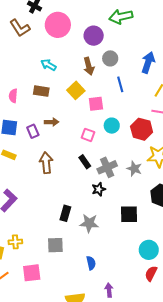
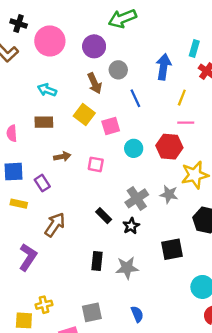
purple rectangle: (33, 131) -> (42, 183), moved
pink square: (88, 135) -> (96, 164), moved
black rectangle: (85, 162) -> (104, 216), moved
brown arrow: (46, 163) -> (55, 225), moved, turned 50
gray square: (55, 245) -> (92, 312), moved

